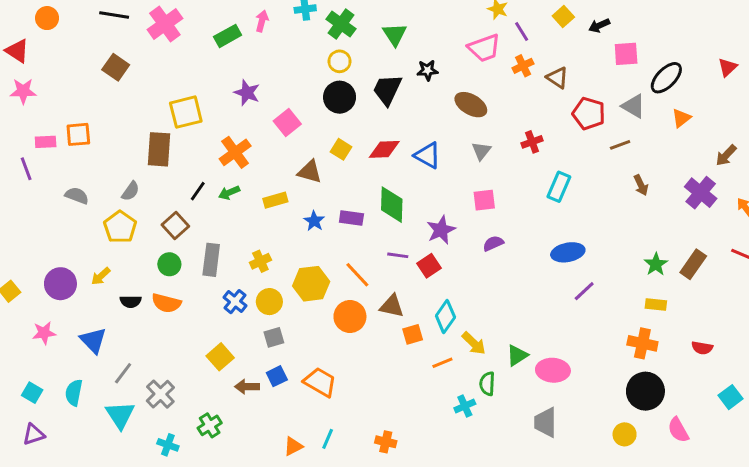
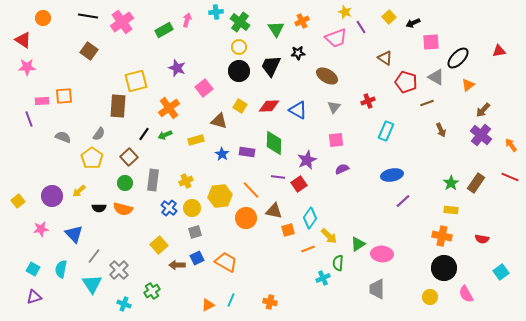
orange cross: (523, 66) -> (302, 21), moved
red triangle: (728, 67) -> (499, 51), turned 32
brown arrow: (726, 155) -> (483, 110), moved

